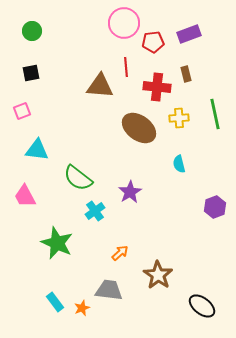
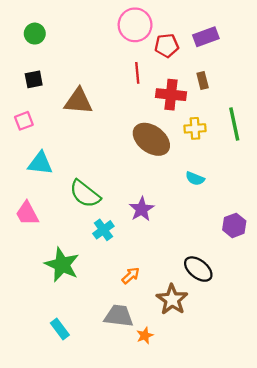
brown triangle: (100, 86) -> (78, 101), moved
cyan semicircle: (179, 164) -> (195, 179), turned -54
black ellipse: (202, 306) -> (198, 269), moved
orange star: (82, 308) -> (145, 336), moved

